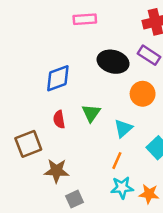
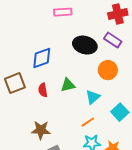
green triangle: (91, 113) -> (68, 85), turned 42
brown square: (28, 144) -> (15, 83), moved
orange line: (117, 161) -> (88, 122), turned 32

